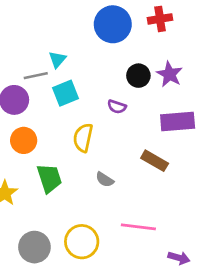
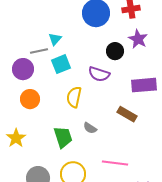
purple star: (169, 74) -> (138, 39), moved
purple semicircle: (117, 107) -> (99, 74), size x1.5
green trapezoid: (49, 178) -> (63, 137), moved

